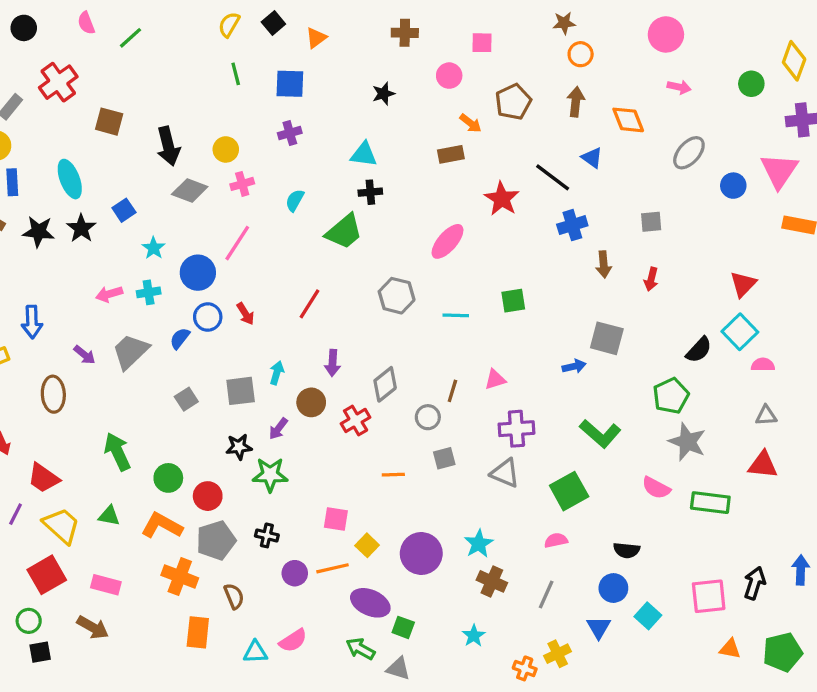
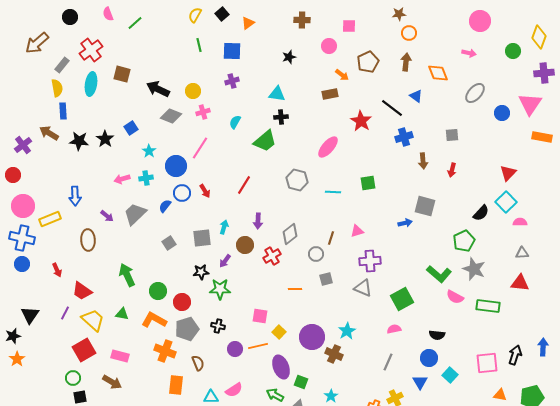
pink circle: (666, 34) -> (480, 21), moved
black arrow: (168, 146) -> (158, 89), turned 130
cyan ellipse: (70, 179) -> (91, 84), moved, turned 30
green L-shape: (600, 434) -> (439, 274), moved
brown cross: (492, 581) -> (334, 354), moved
purple ellipse: (370, 603) -> (281, 367), turned 45
cyan star: (474, 636) -> (331, 396), moved

